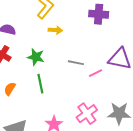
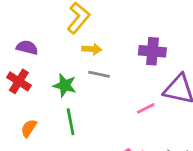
purple cross: (99, 14) -> (152, 51), moved
gray line: (76, 63) -> (99, 74), moved

